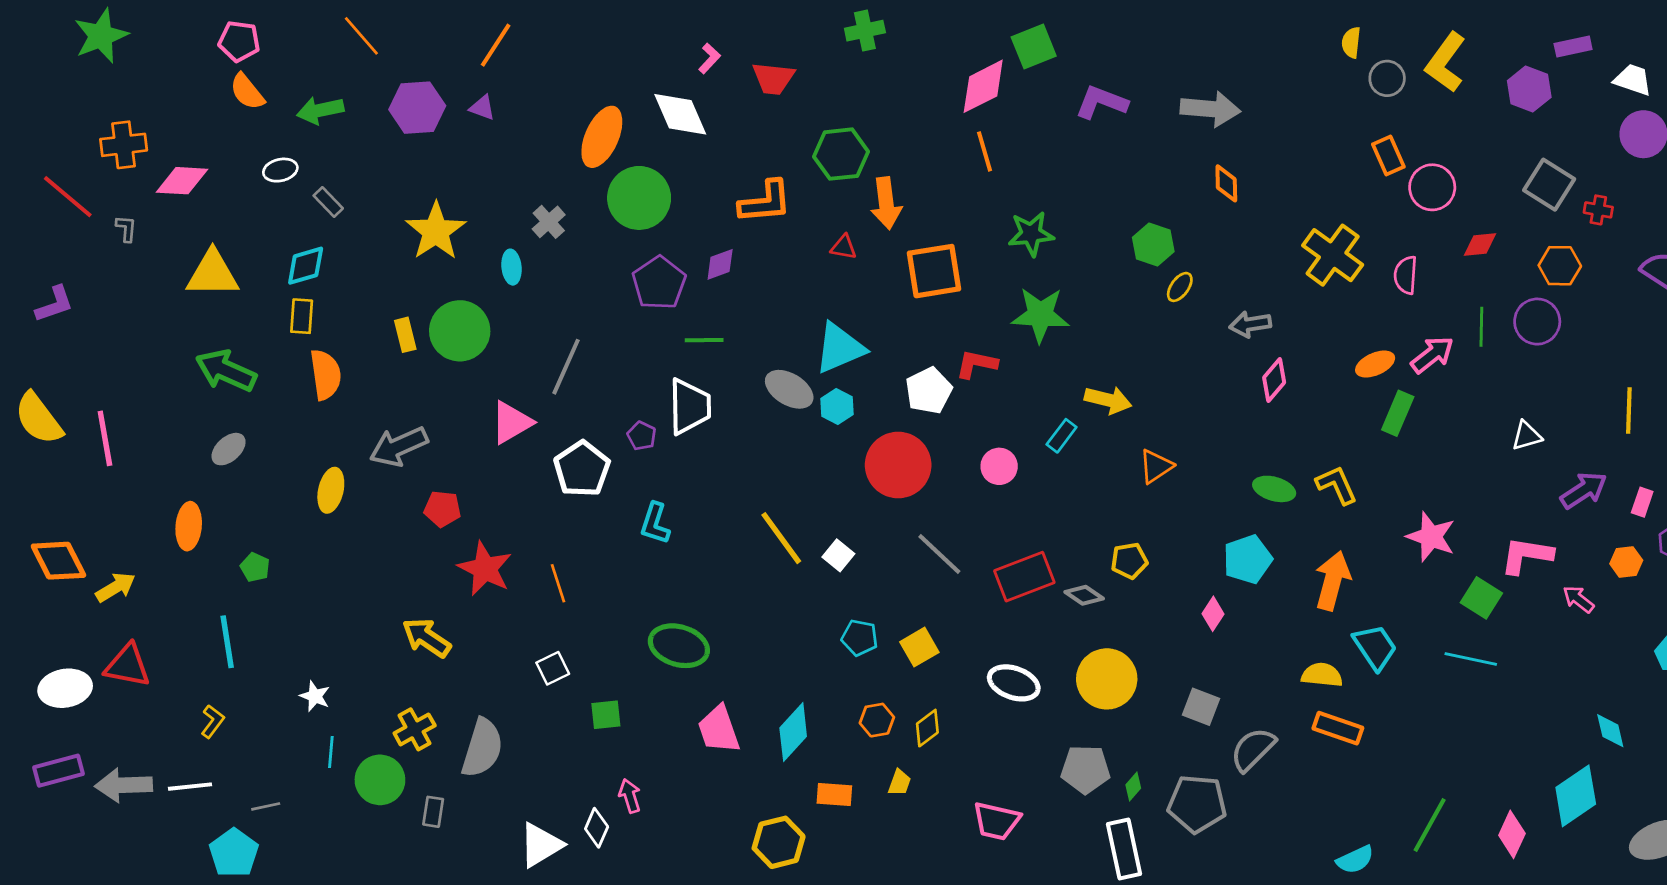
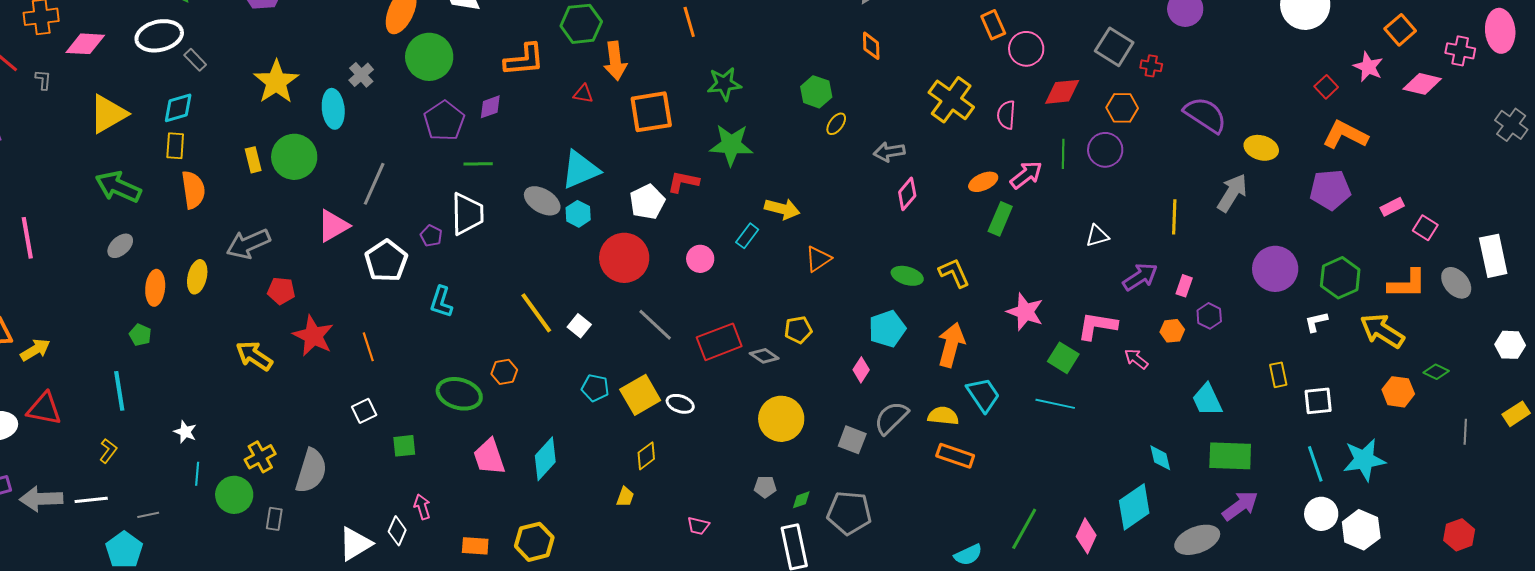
white ellipse: (280, 170) -> (159, 36), size x1.8
red diamond: (1480, 244) -> (1062, 92), size x1.4
cyan ellipse: (512, 267) -> (333, 109), size x1.5
yellow triangle: (213, 274) -> (108, 114), turned -30
orange ellipse: (189, 526) -> (155, 288), moved
yellow arrow: (426, 638) -> (254, 356), moved
yellow square: (919, 647) -> (640, 395), size x1.4
white ellipse: (1014, 683) -> (680, 404), moved, size x0.7
orange hexagon: (877, 720) -> (504, 372), moved
gray semicircle: (1253, 749) -> (891, 418), moved
gray pentagon: (1085, 769) -> (765, 487), size x0.6
green diamond: (1133, 787) -> (801, 500), turned 30
orange rectangle: (834, 794) -> (475, 546), moved
pink trapezoid: (996, 821) -> (698, 526), size x0.6

